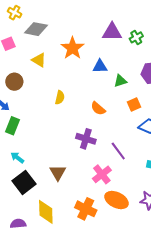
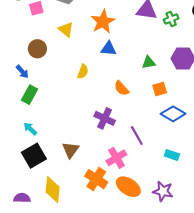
blue triangle: (100, 66) -> (109, 49), moved
orange cross: (86, 209) -> (96, 179), moved

